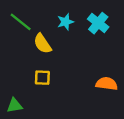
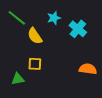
cyan cross: (98, 23) -> (78, 29), moved
green triangle: (15, 105) -> (18, 79), moved

